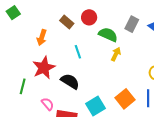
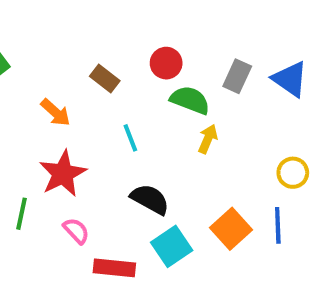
red circle: (89, 17) -> (166, 63), moved
orange arrow: (42, 37) -> (56, 112), turned -63
black semicircle: (70, 81) -> (150, 199), moved
pink semicircle: (48, 104) -> (76, 231), moved

